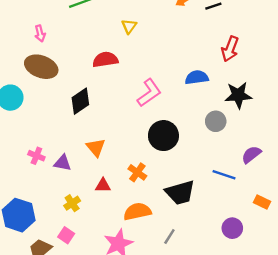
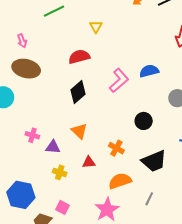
blue semicircle: (197, 77) -> (149, 71), moved
black diamond: (80, 101) -> (78, 92), moved
black circle: (163, 136) -> (144, 121), moved, size x0.7
pink cross: (36, 156) -> (32, 135), moved
yellow cross: (72, 203) -> (60, 172), moved, turned -32

